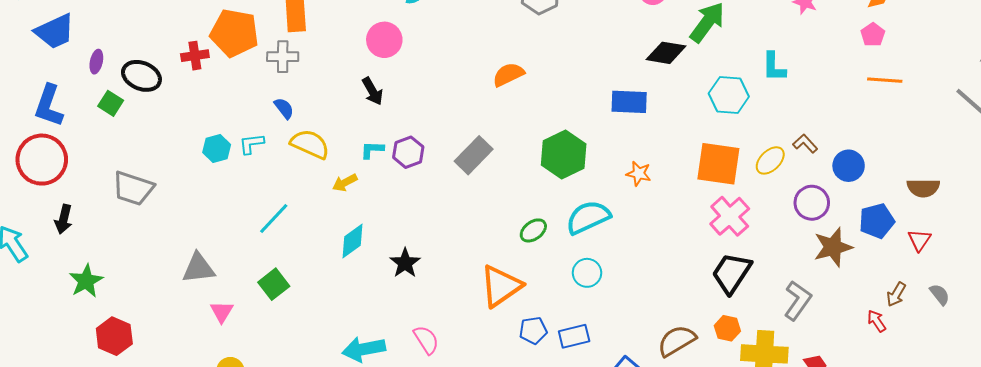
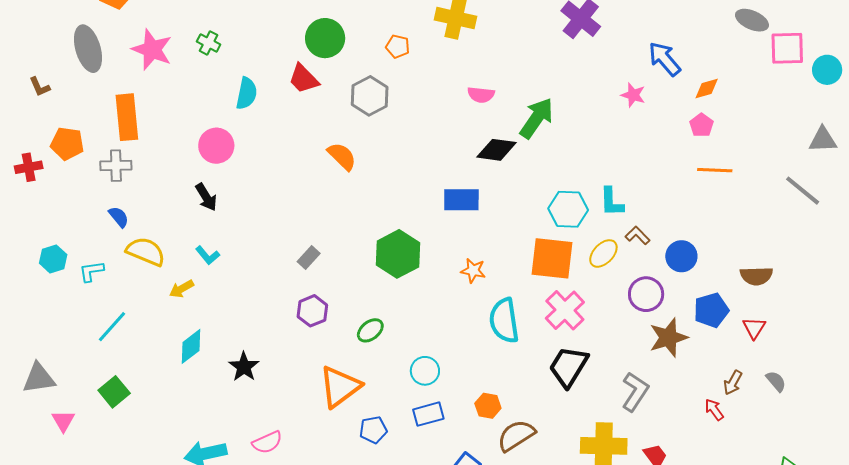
orange pentagon: (234, 33) -> (67, 144), size x0.7
cyan L-shape: (774, 67) -> (612, 202), moved
orange semicircle: (508, 75) -> (342, 156), moved, turned 72
cyan hexagon: (729, 95) -> (568, 209), moved
cyan L-shape: (251, 144) -> (91, 271), moved
cyan L-shape: (372, 150) -> (208, 255), turned -130
purple hexagon: (408, 152) -> (312, 311), moved
gray rectangle: (474, 155) -> (309, 257), size x0.6
cyan semicircle: (588, 217) -> (504, 321), moved, turned -72
orange hexagon: (727, 328) -> (488, 406), moved
blue rectangle: (574, 336) -> (428, 414), moved
pink semicircle: (426, 340) -> (267, 442), turned 100

